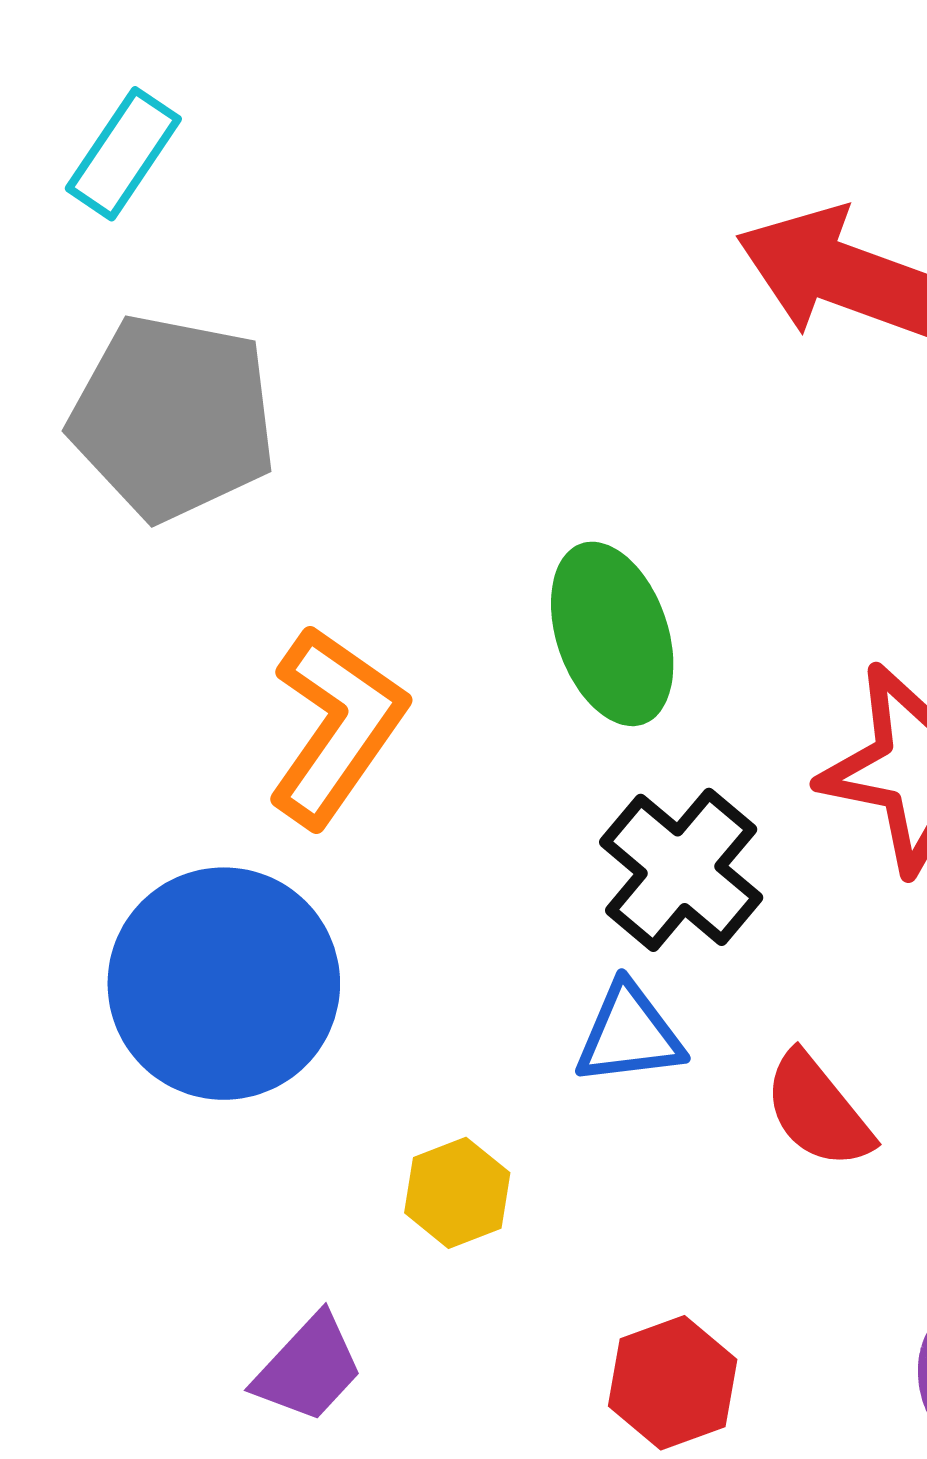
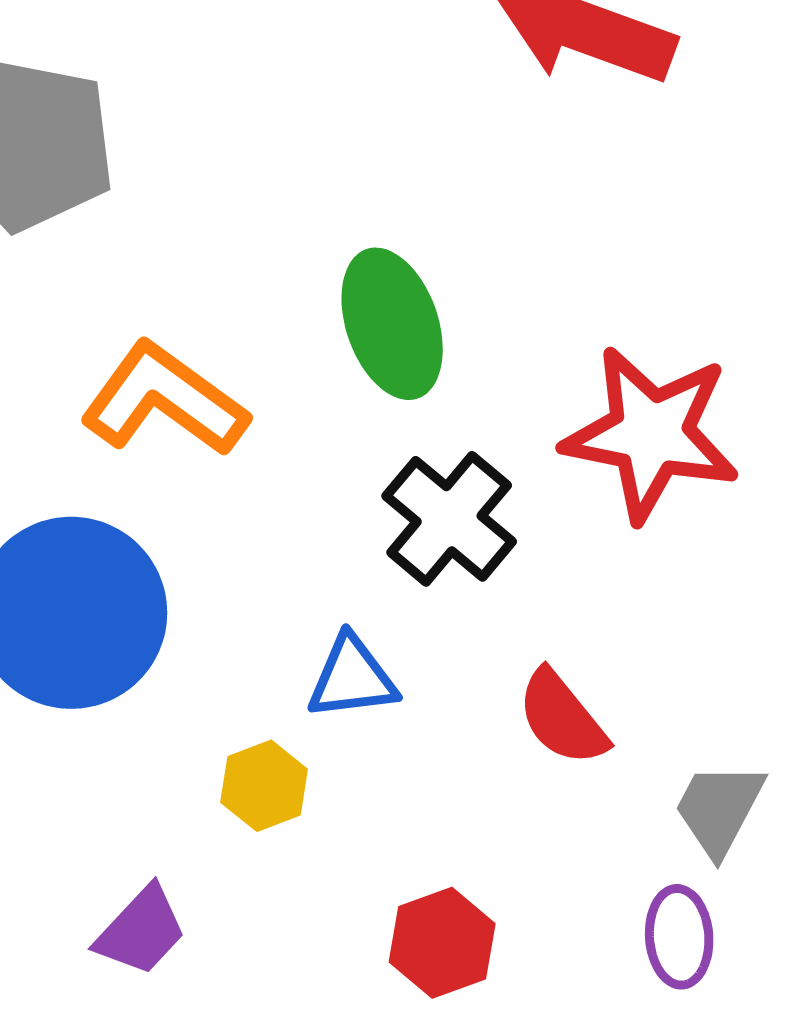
orange L-shape: (336, 726) -> (164, 400), turned -89
blue triangle: (629, 1034) -> (352, 678), moved

